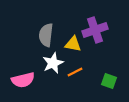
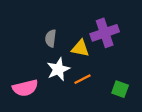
gray semicircle: (46, 35) -> (51, 38), size x0.7

